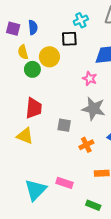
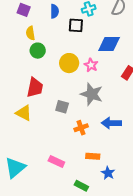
blue semicircle: (33, 27) -> (55, 11), moved
yellow circle: (49, 57) -> (69, 63), moved
cyan triangle: (36, 190) -> (15, 168), moved

